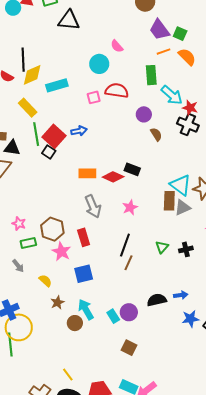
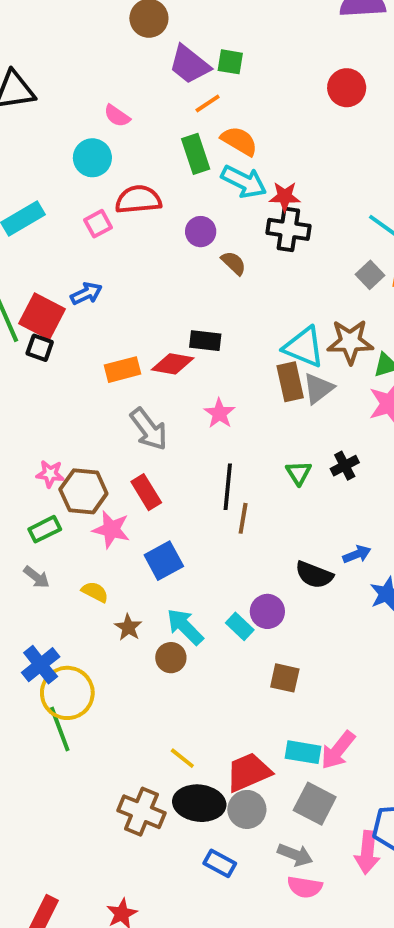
orange semicircle: (187, 57) -> (239, 141), moved
pink star: (19, 223) -> (50, 474), moved
black semicircle: (157, 300) -> (314, 575), turned -132

